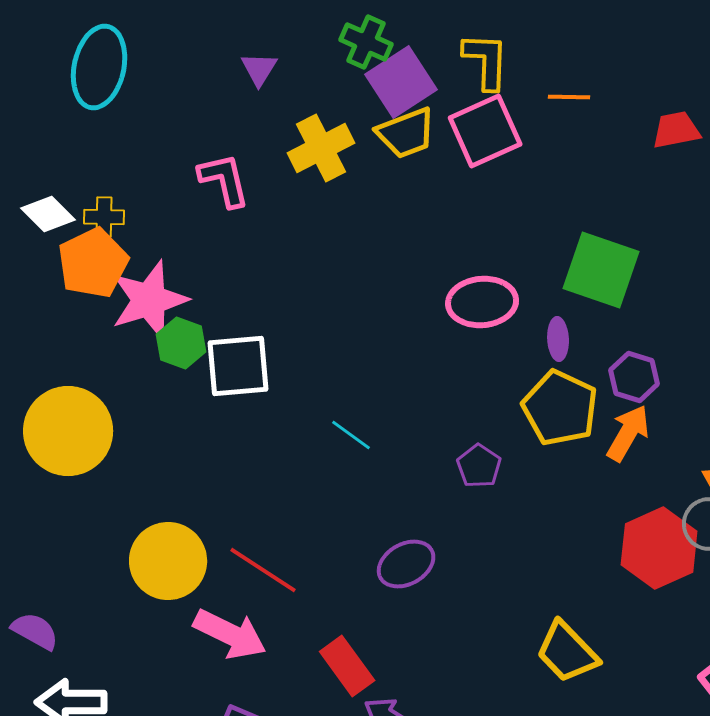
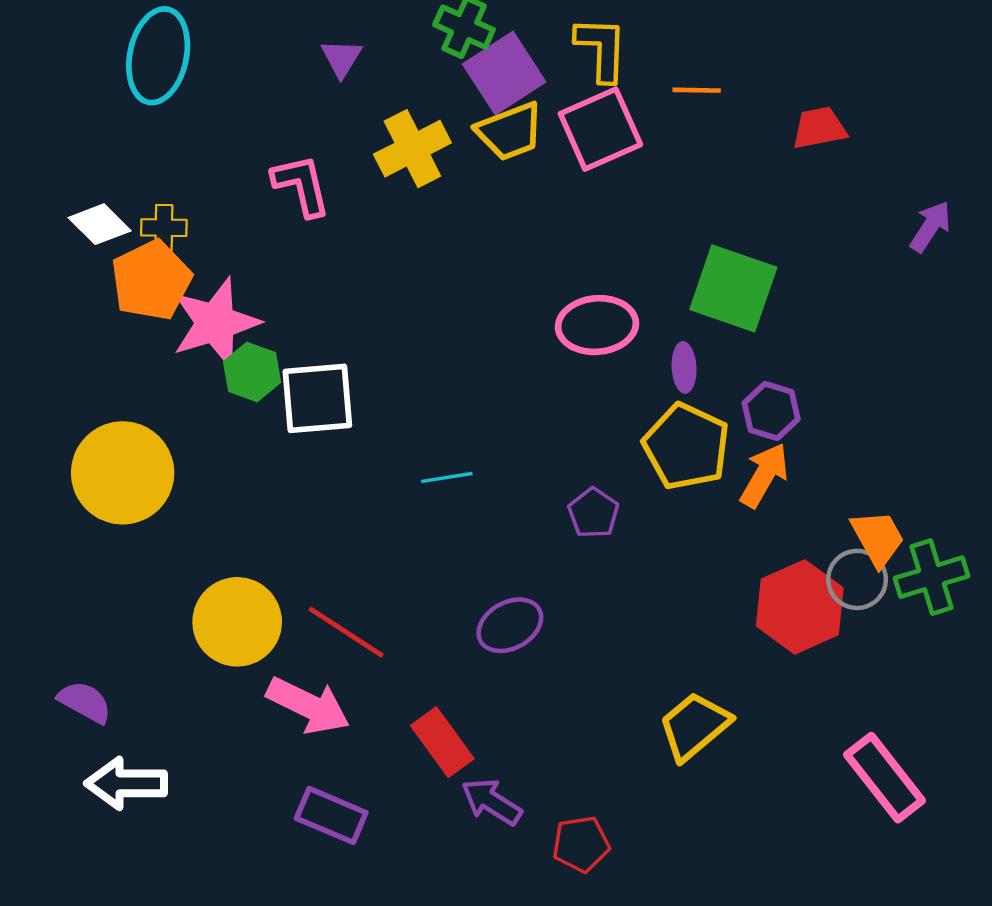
cyan line: (351, 435) -> (447, 477), turned -45
yellow trapezoid: (567, 652) -> (694, 726), turned 94

